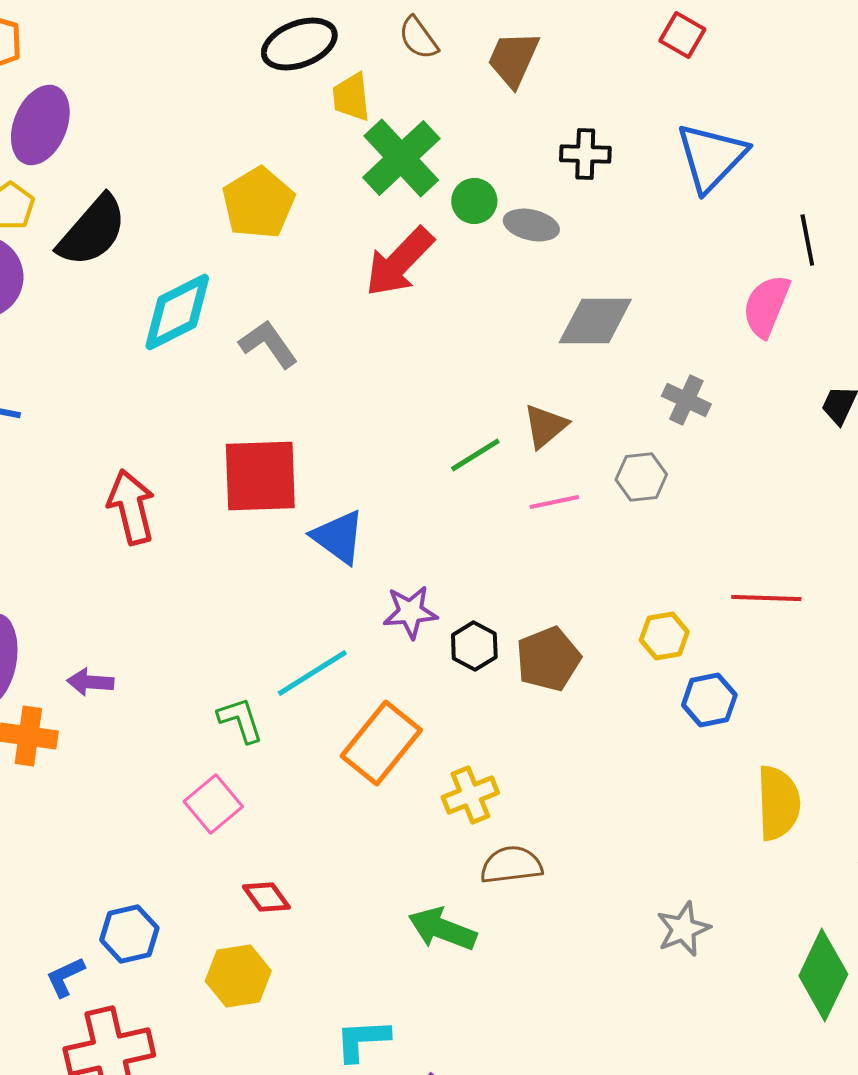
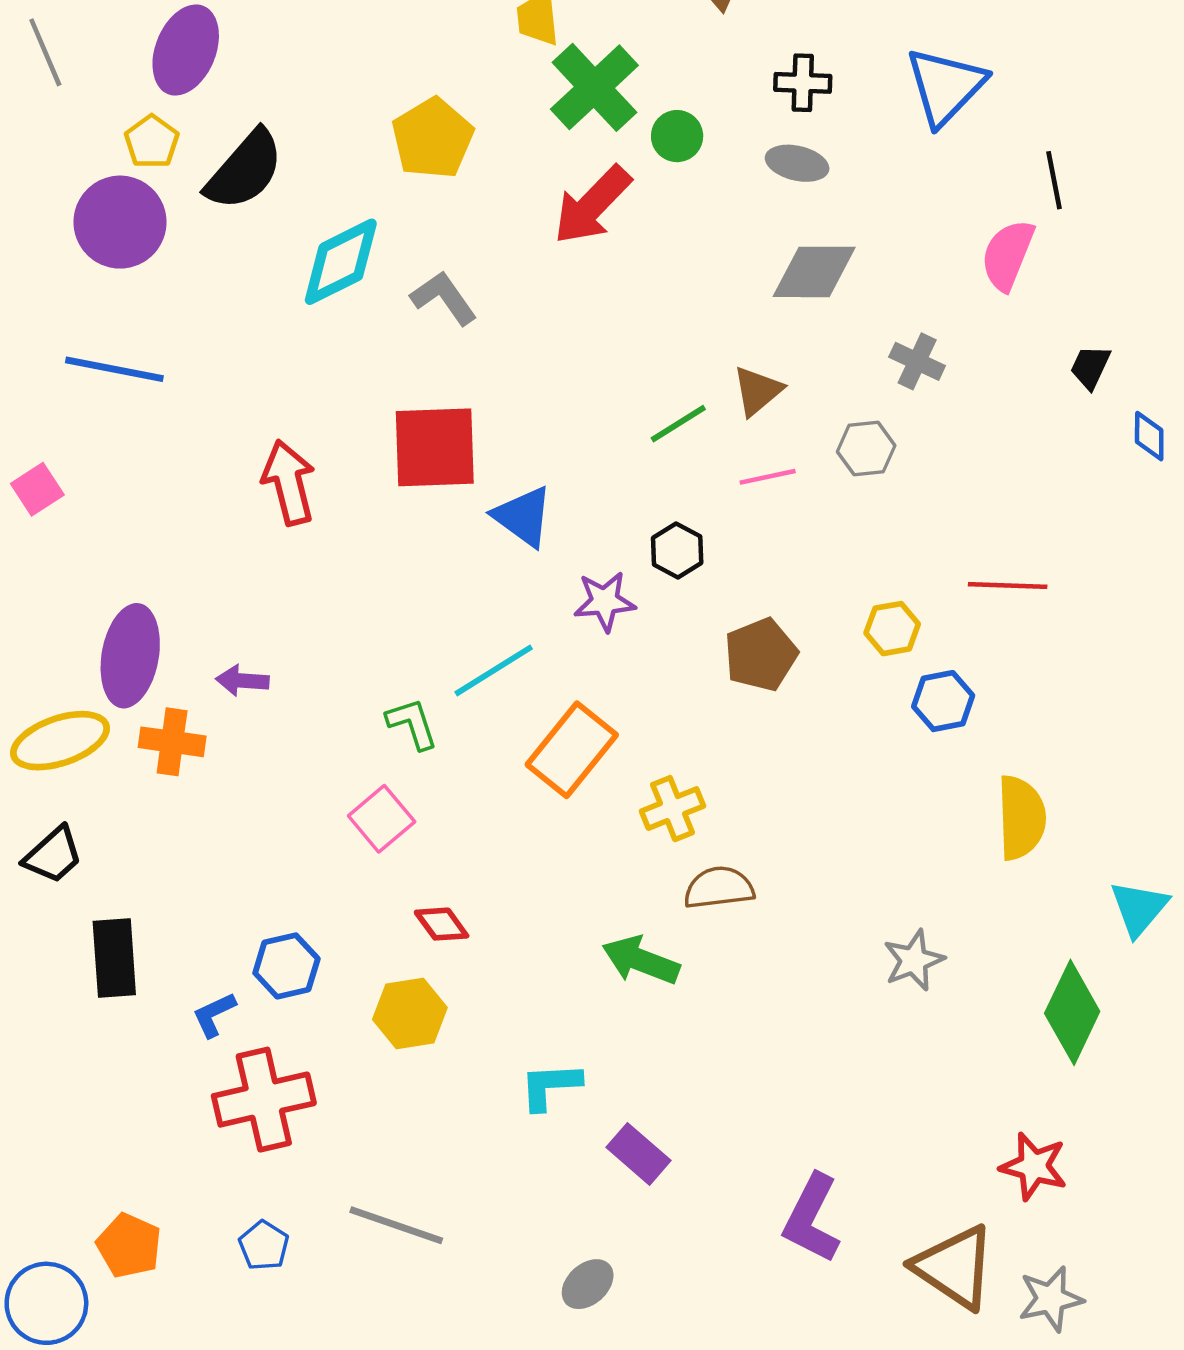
gray ellipse: (531, 225) -> (797, 163), moved
black hexagon: (474, 646) -> (677, 550), moved

